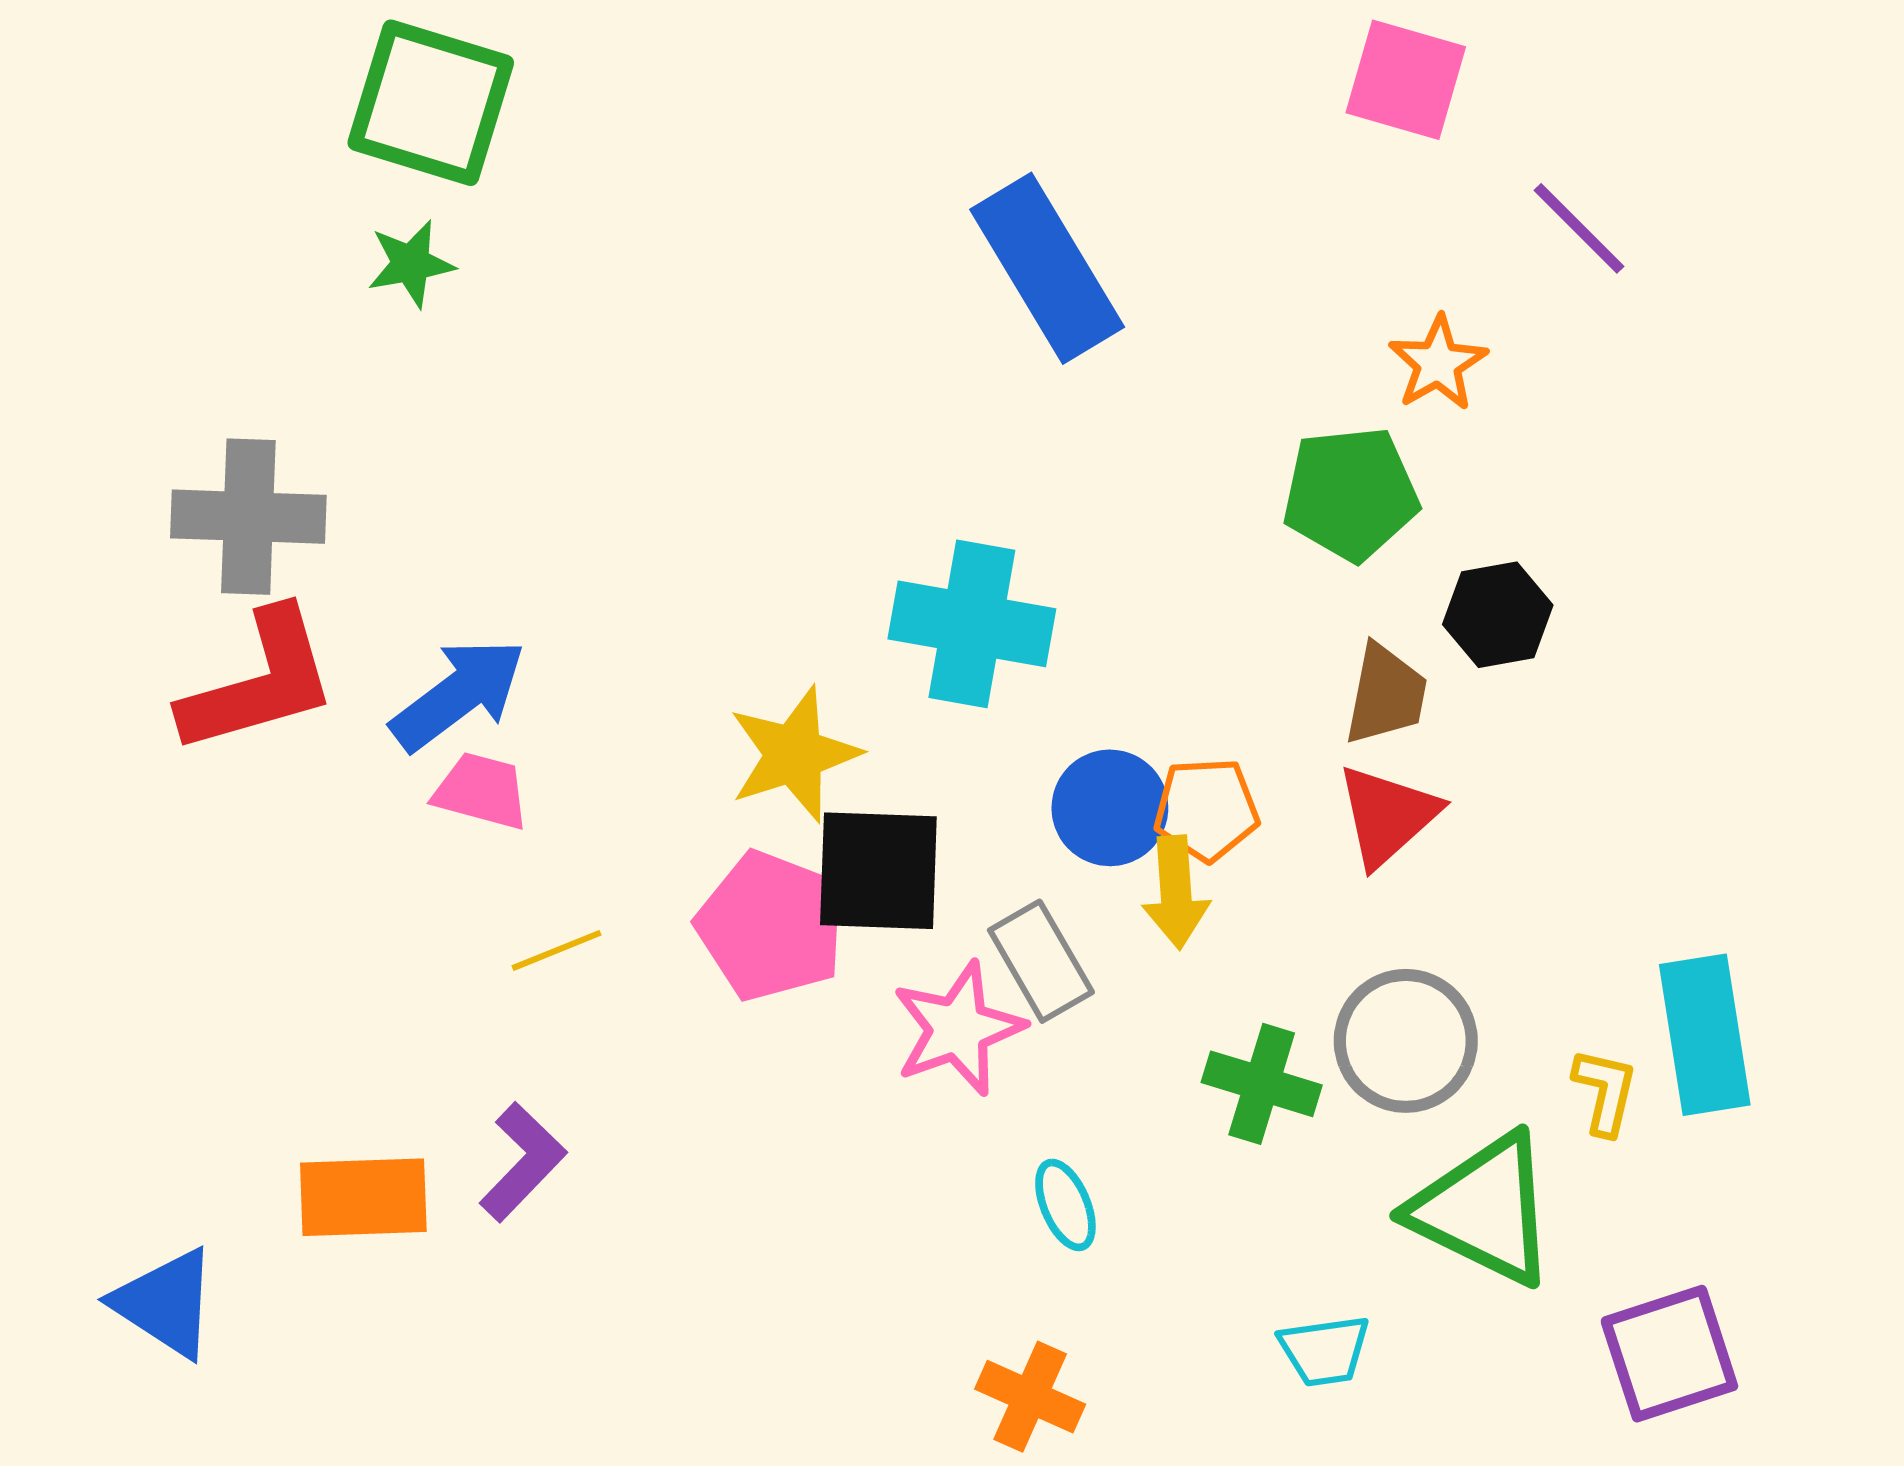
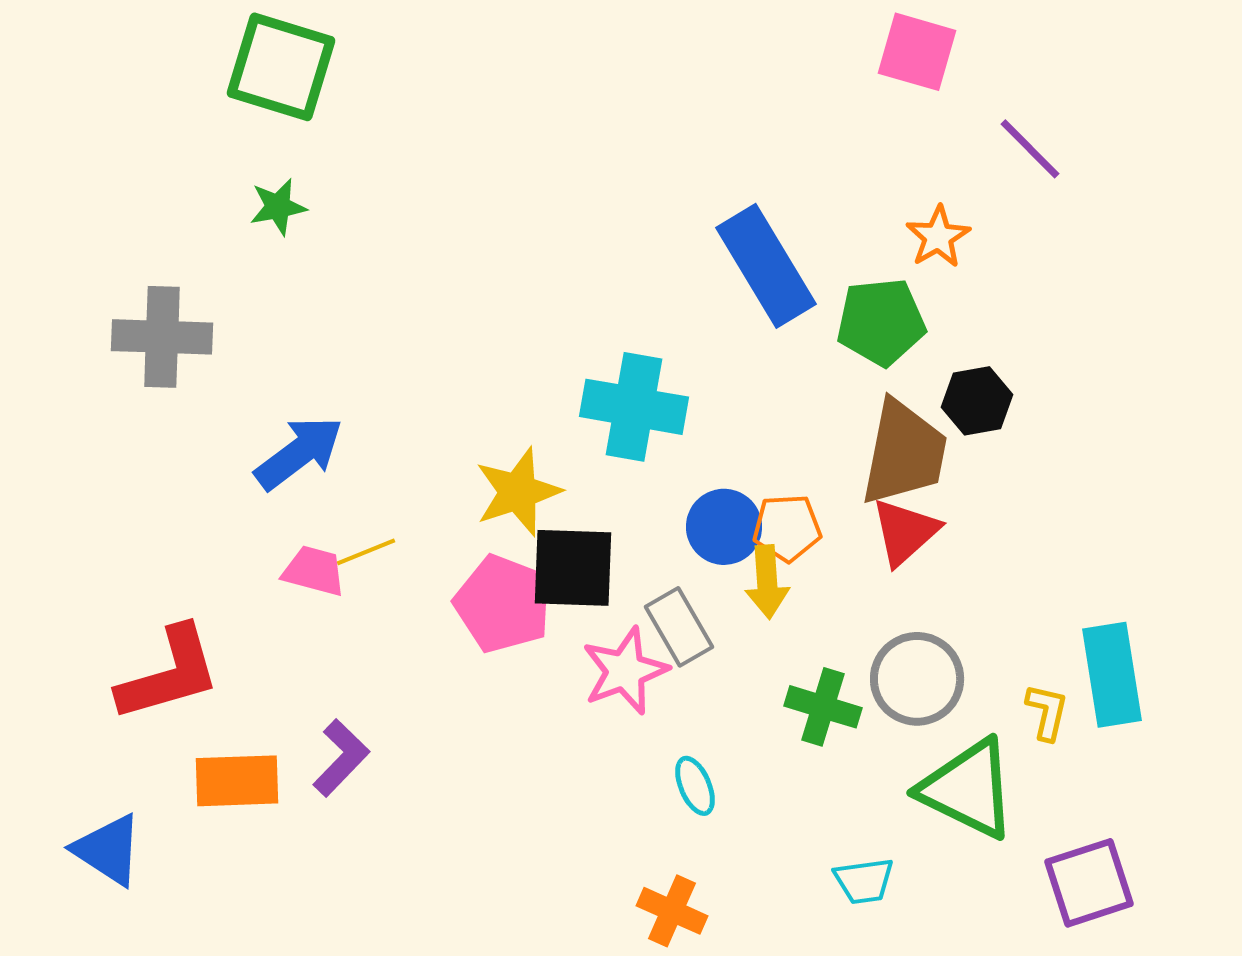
green star: (411, 264) -> (278, 207), moved
blue rectangle: (1047, 268) -> (766, 266), moved
red L-shape: (259, 682) -> (169, 674), moved
brown trapezoid: (1386, 694) -> (904, 453), size x1.6
pink trapezoid: (481, 791) -> (314, 571), moved
yellow line: (556, 950) -> (366, 552), moved

